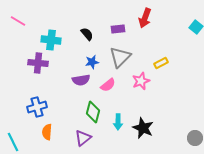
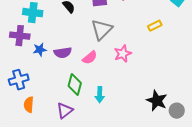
blue star: (92, 62) -> (40, 50), moved
yellow rectangle: (161, 63) -> (155, 26), moved
black star: (143, 128) -> (157, 101), moved

